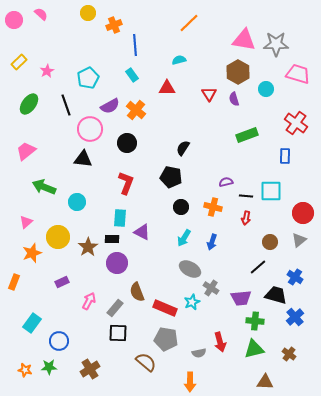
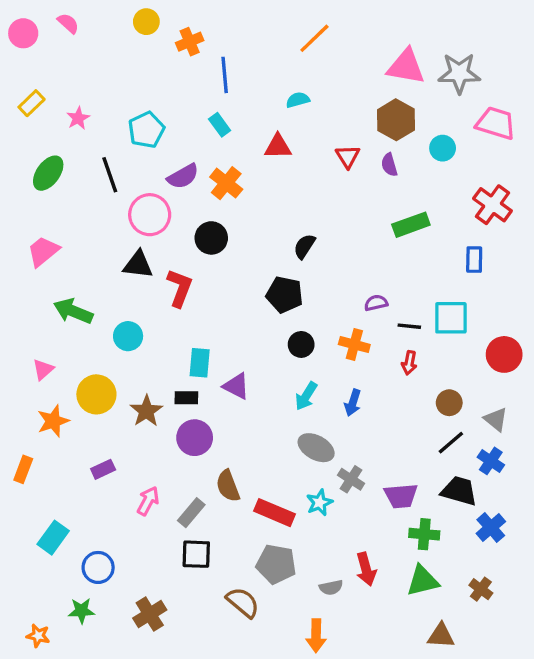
red L-shape: (126, 183) -> (180, 288), moved
gray triangle: (299, 240) -> (496, 419), moved, turned -42
black line: (258, 267) -> (451, 443), moved
orange star: (25, 370) -> (38, 636), moved

